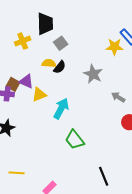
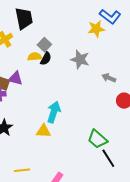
gray square: (61, 43) -> (44, 45), moved
yellow triangle: (39, 95) -> (43, 131), moved, turned 35
cyan arrow: (61, 108) -> (54, 112), moved
green trapezoid: (75, 140) -> (97, 139), moved

